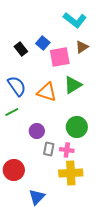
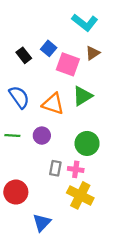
pink square: (60, 57) -> (68, 64), turned 30
green line: (12, 112) -> (12, 136), moved, turned 32
purple circle: (37, 131) -> (42, 136), moved
yellow cross: (71, 173) -> (80, 195), turned 30

